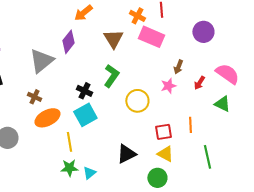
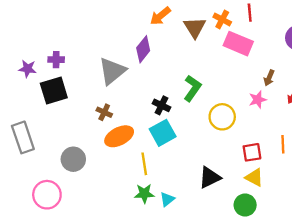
brown triangle: (113, 39) -> (195, 27), moved

